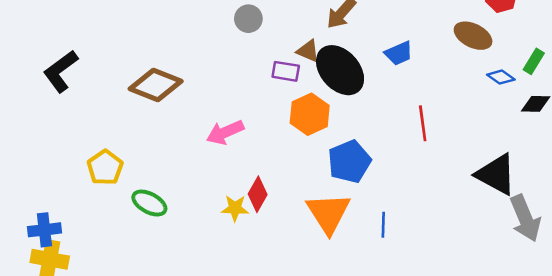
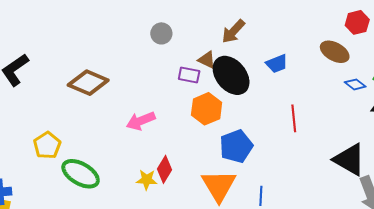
green ellipse: (149, 203) -> (81, 174), size x1.4

